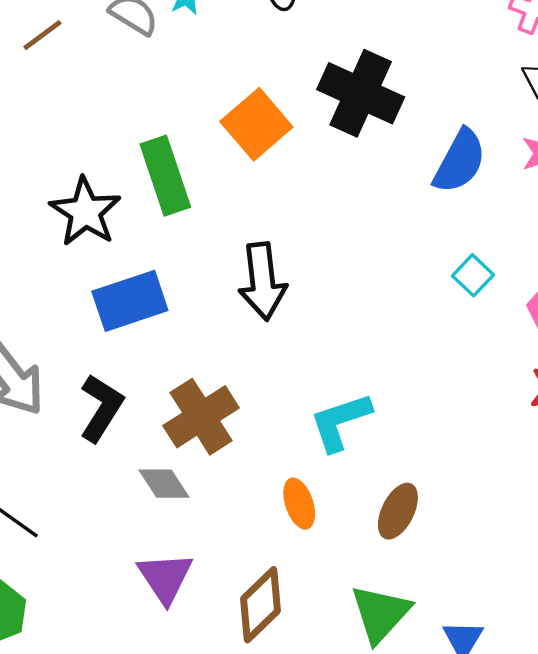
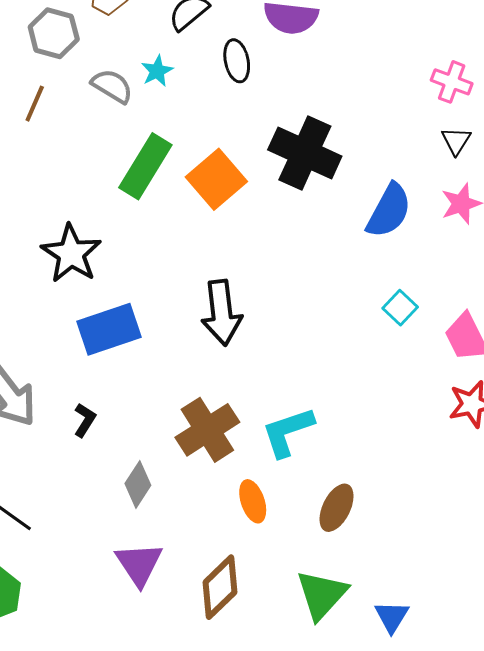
brown line: (42, 35) -> (35, 104), turned -30
green rectangle: (165, 176) -> (145, 166), moved, turned 50
black L-shape: (101, 408) -> (85, 420), size x0.6
brown cross: (201, 417) -> (207, 430), moved
gray diamond: (164, 484) -> (138, 484), turned 66

